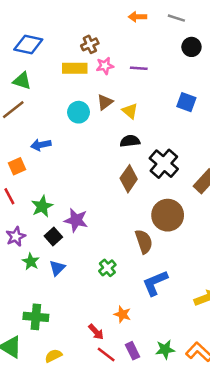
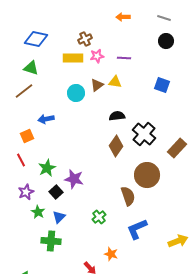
gray line: (176, 18) -> (164, 18), moved
yellow triangle: (130, 111) -> (115, 82), moved, turned -32
green cross: (36, 317) -> (51, 241), moved

